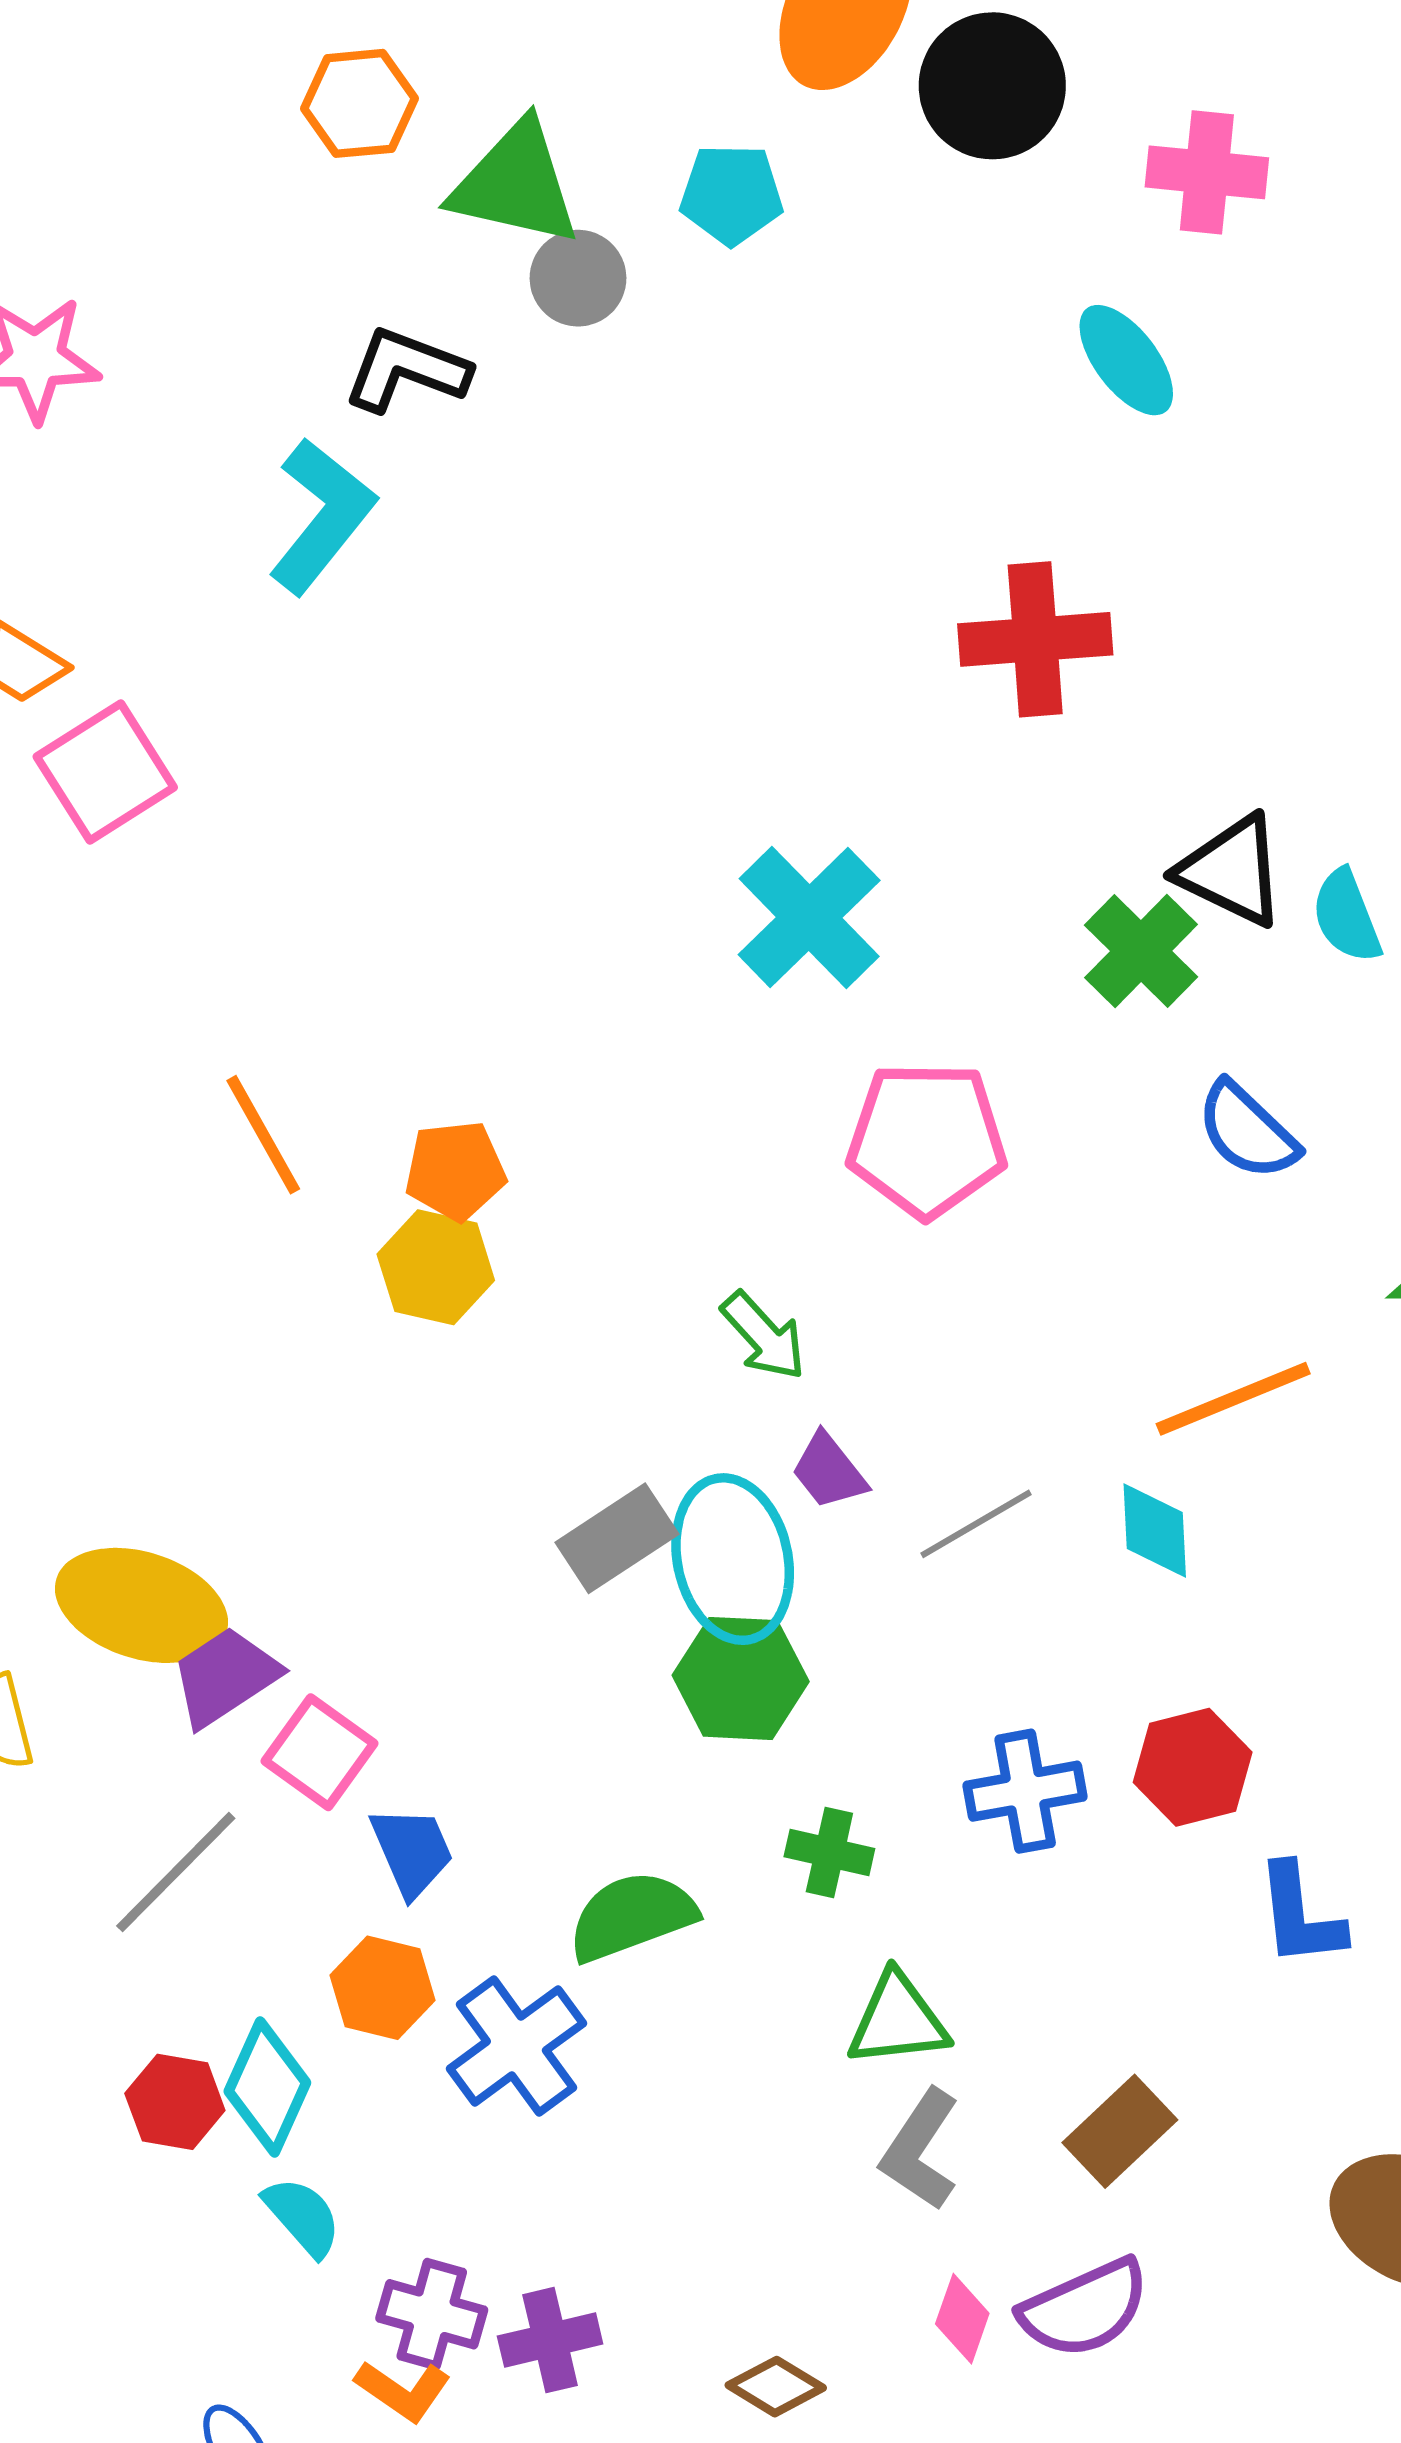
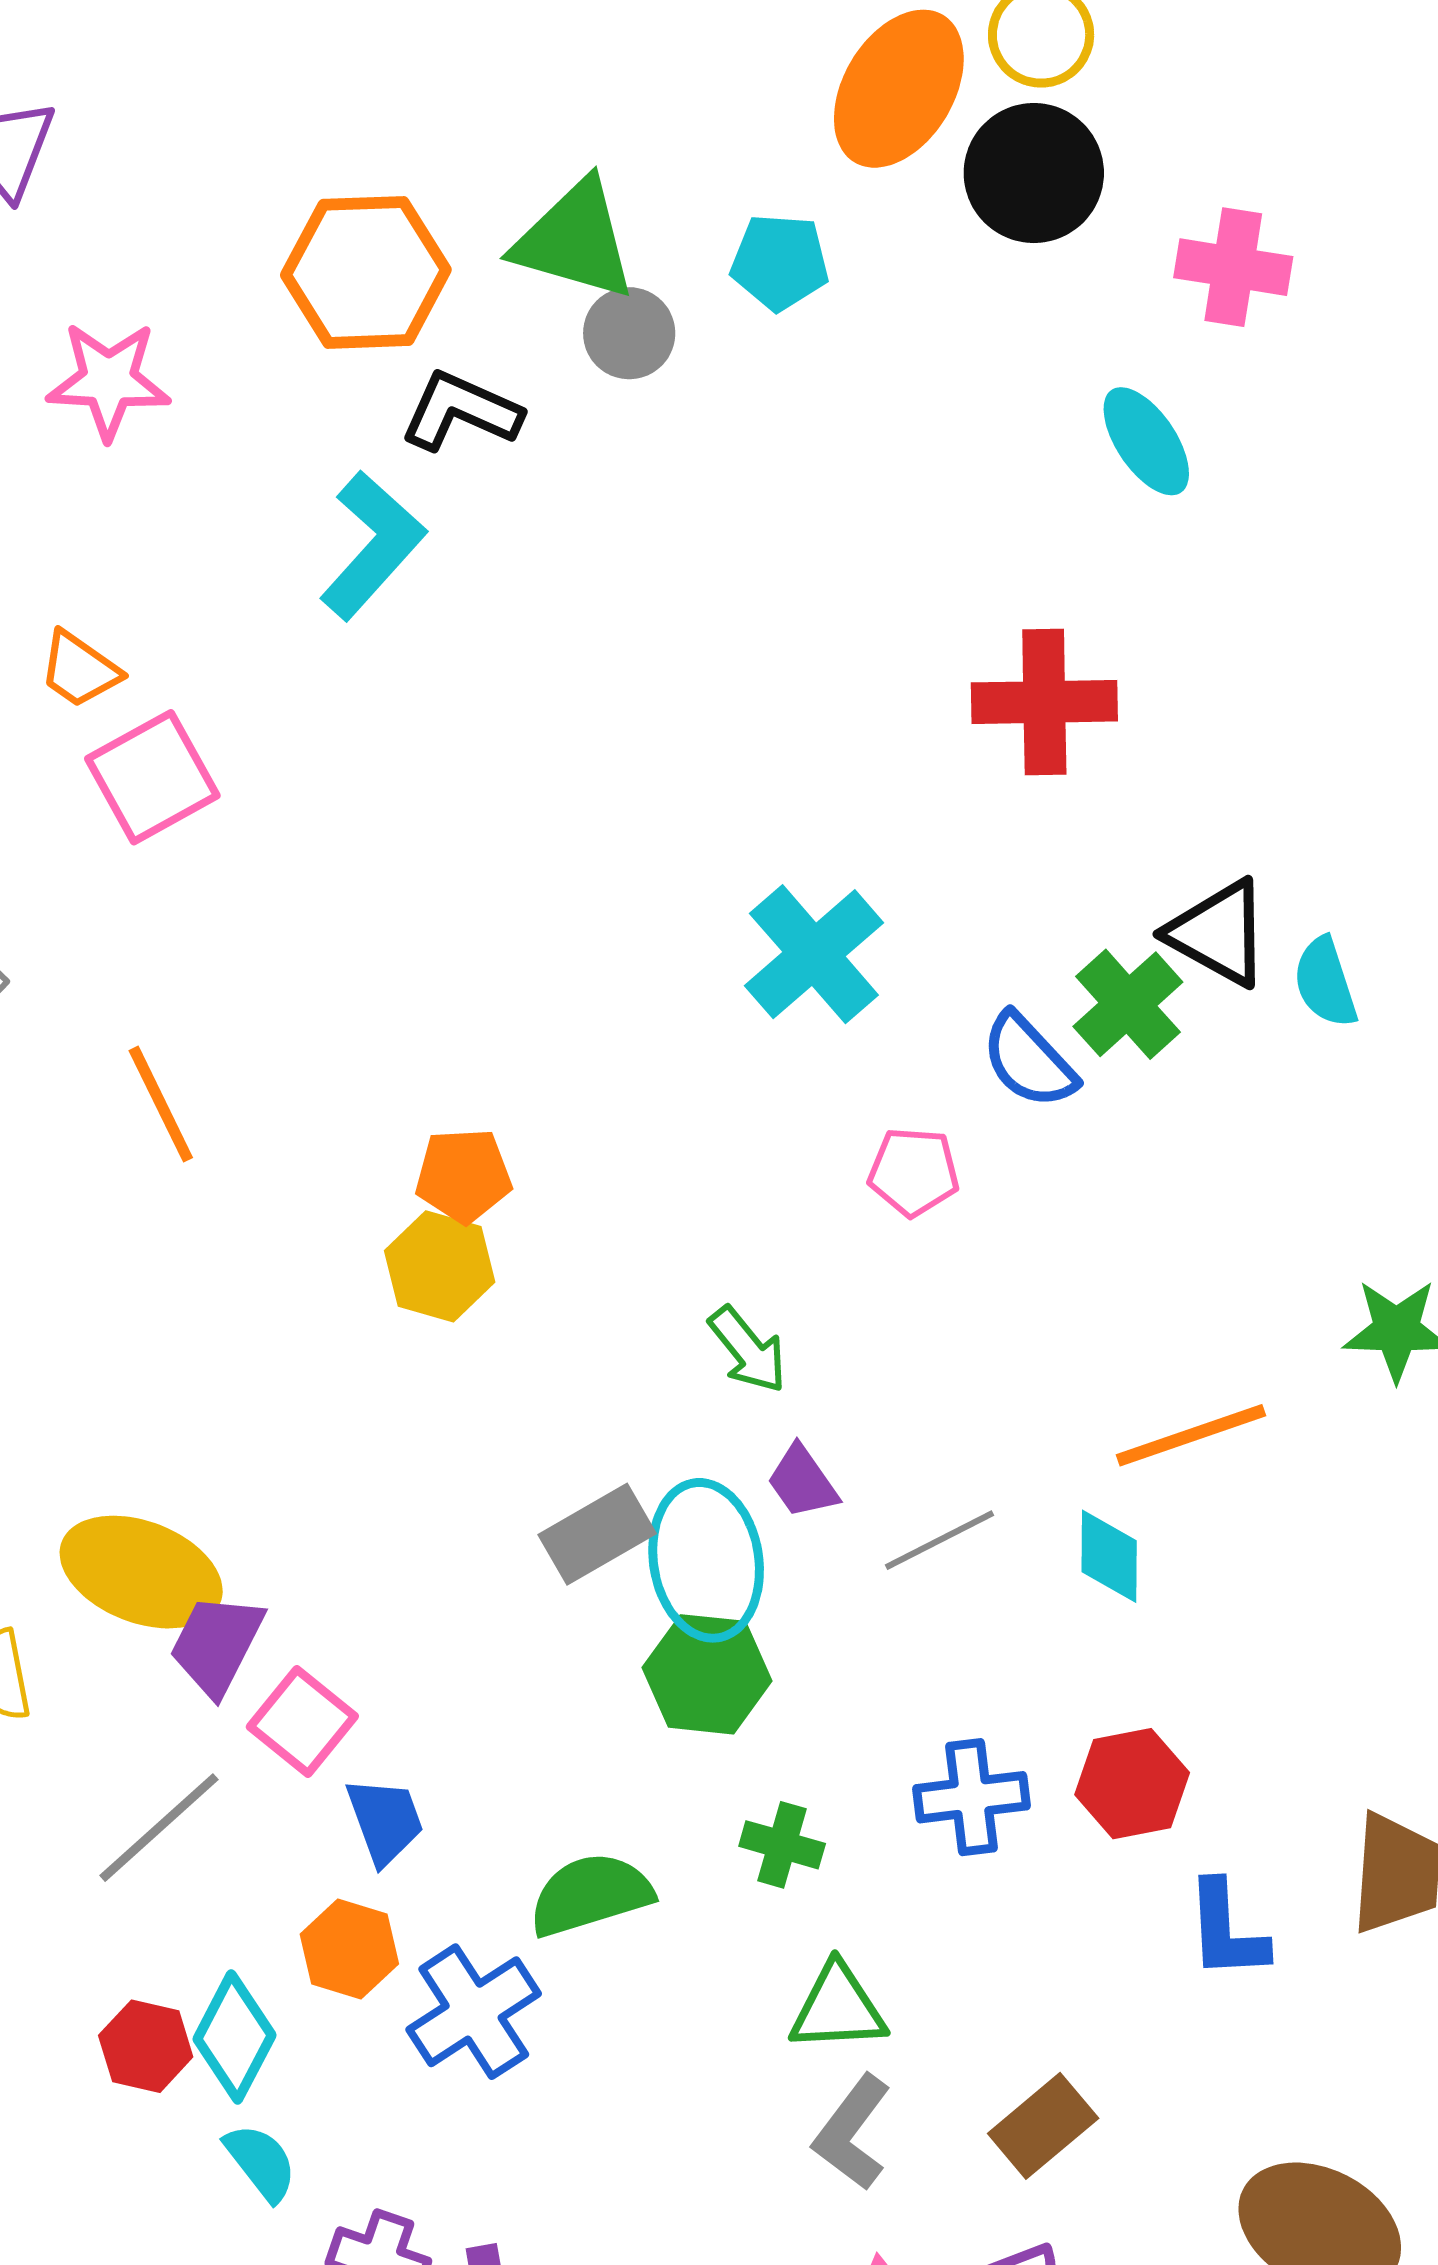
orange hexagon: (359, 103) -> (366, 272), moved, size x1.5
blue semicircle: (1247, 1131) -> (1029, 1061), moved
orange line: (263, 1135) -> (161, 1104), moved
pink pentagon: (927, 1140) -> (914, 1172), size x0.6
purple trapezoid: (225, 1677) -> (217, 1644), turned -33

